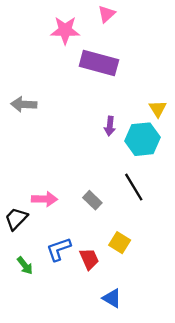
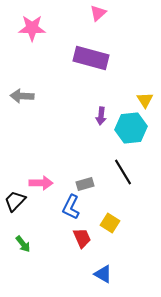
pink star: (65, 30) -> (32, 28), moved
gray rectangle: (92, 200) -> (85, 184), turned -60
blue L-shape: (59, 249) -> (71, 207), moved, turned -45

